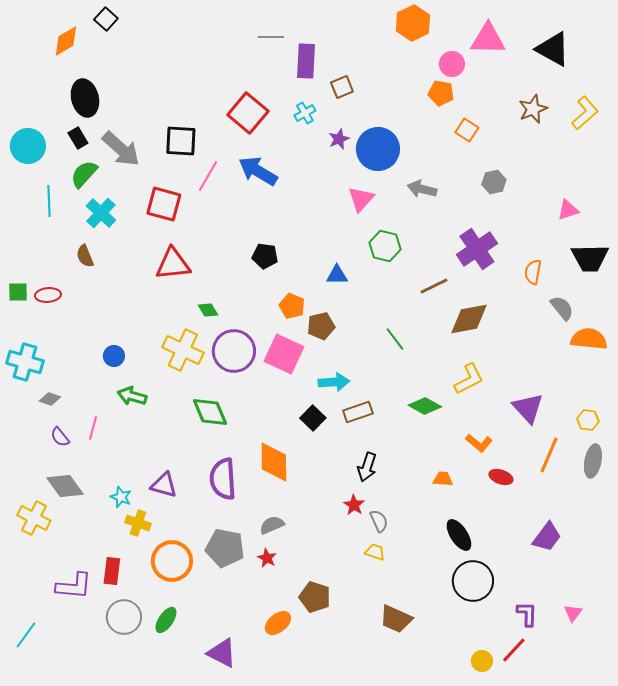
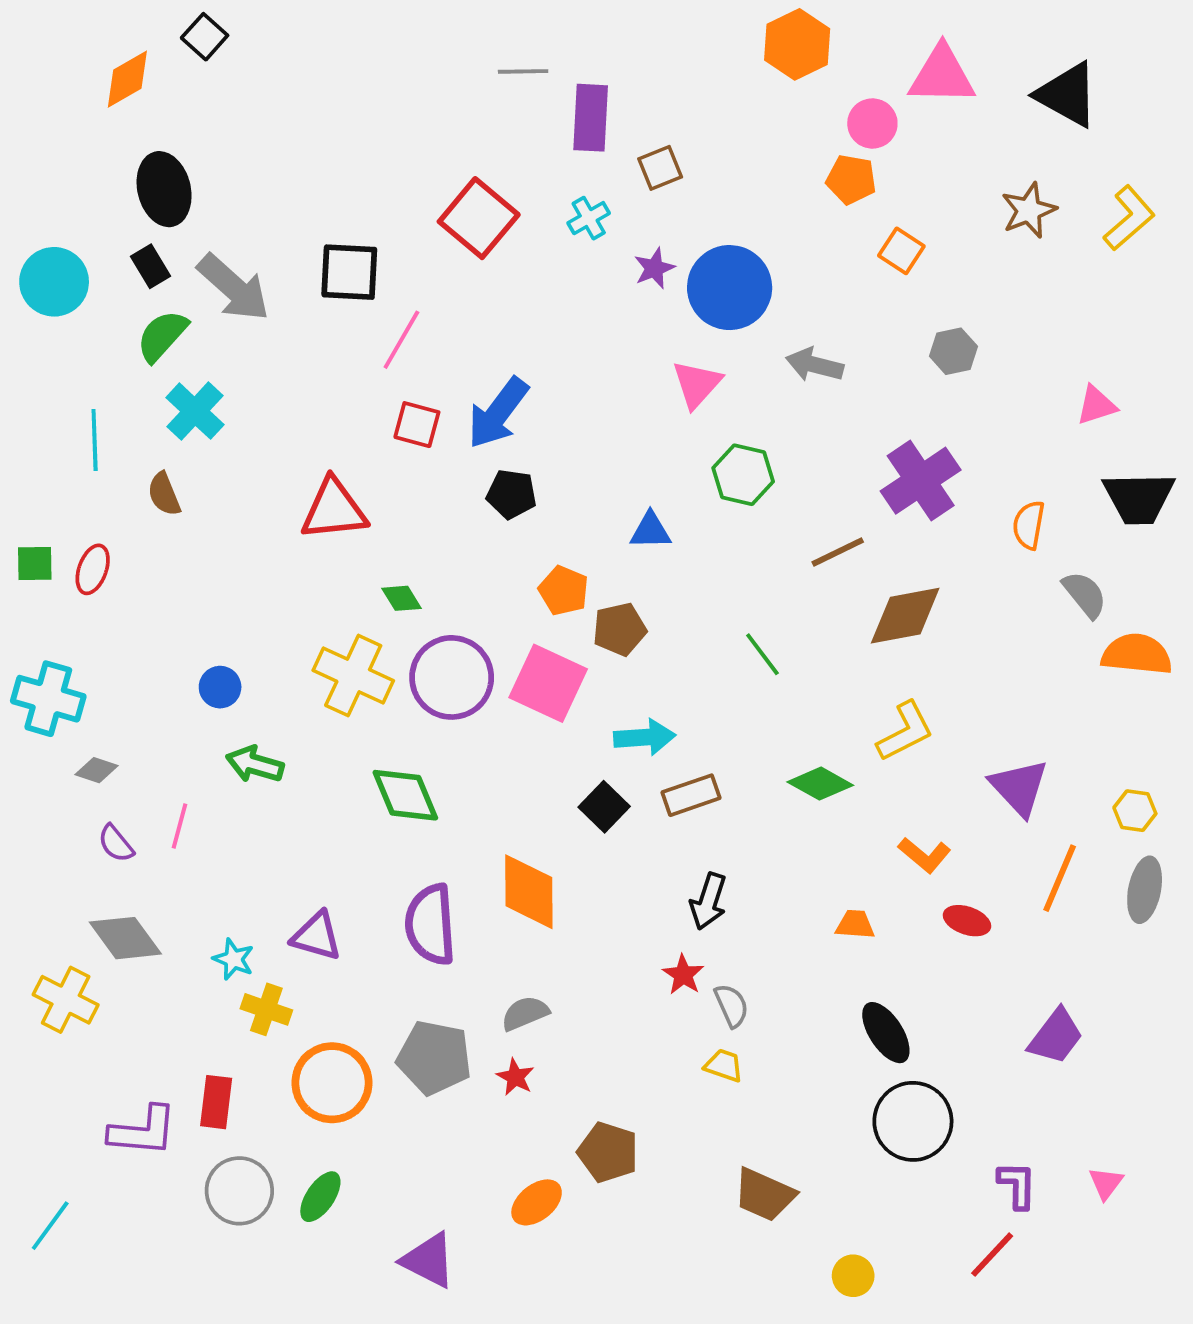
blue arrow: (258, 171) -> (498, 413), moved, turned -84
cyan line: (49, 201) -> (95, 440), moved
red square: (164, 204) -> (417, 425), moved, size x0.7
red ellipse: (48, 295) -> (93, 569), turned -65
yellow circle: (482, 661) -> (853, 1276), moved

